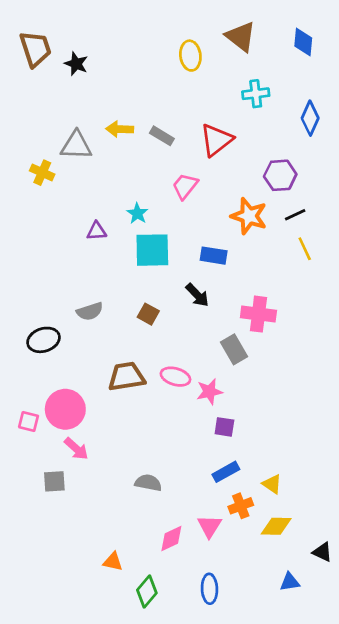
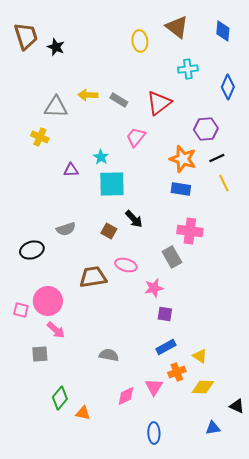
yellow cross: (42, 173) -> (40, 137), moved
blue rectangle: (214, 256) -> (181, 189), moved
black arrow: (197, 295) -> (134, 219), moved
pink ellipse: (175, 377) -> (126, 265), moved
green diamond: (147, 592) -> (60, 398), moved

